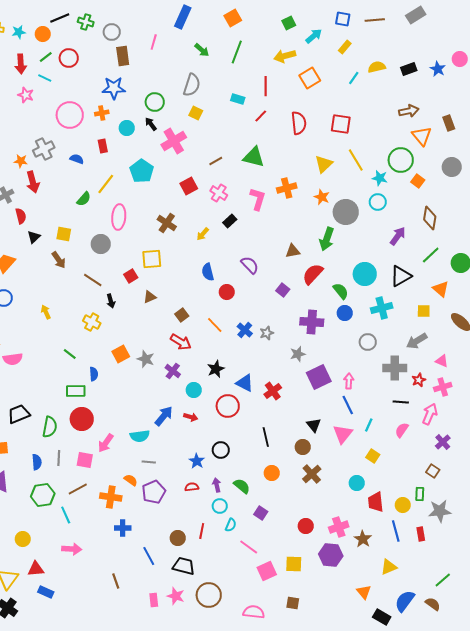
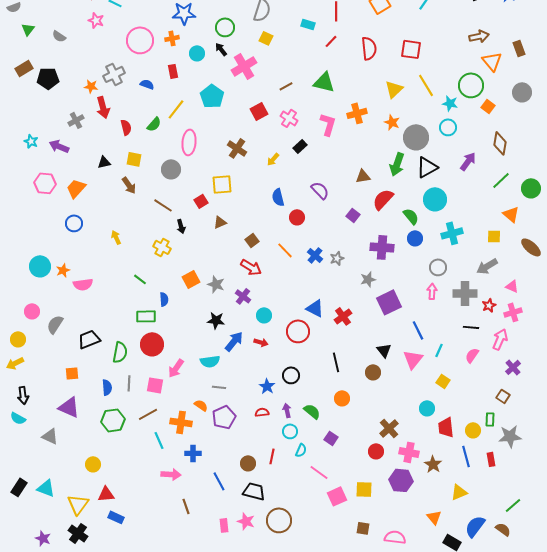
red semicircle: (21, 216) -> (126, 127), moved
black triangle: (34, 237) -> (104, 162), turned 32
black triangle: (401, 276) -> (427, 167), moved
black star: (216, 369) -> (216, 320), moved, turned 30
pink arrow: (349, 381) -> (432, 291), moved
brown cross: (312, 474) -> (389, 428), moved
cyan line: (66, 515) -> (159, 440), moved
pink cross: (339, 527) -> (409, 452), turned 30
pink arrow: (72, 549) -> (171, 474), moved
pink semicircle: (254, 612) -> (395, 537), moved

